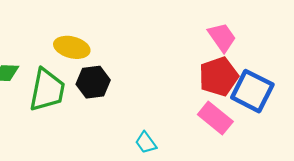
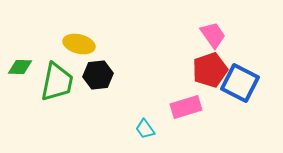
pink rectangle: (215, 118) -> (186, 107), moved, turned -56

